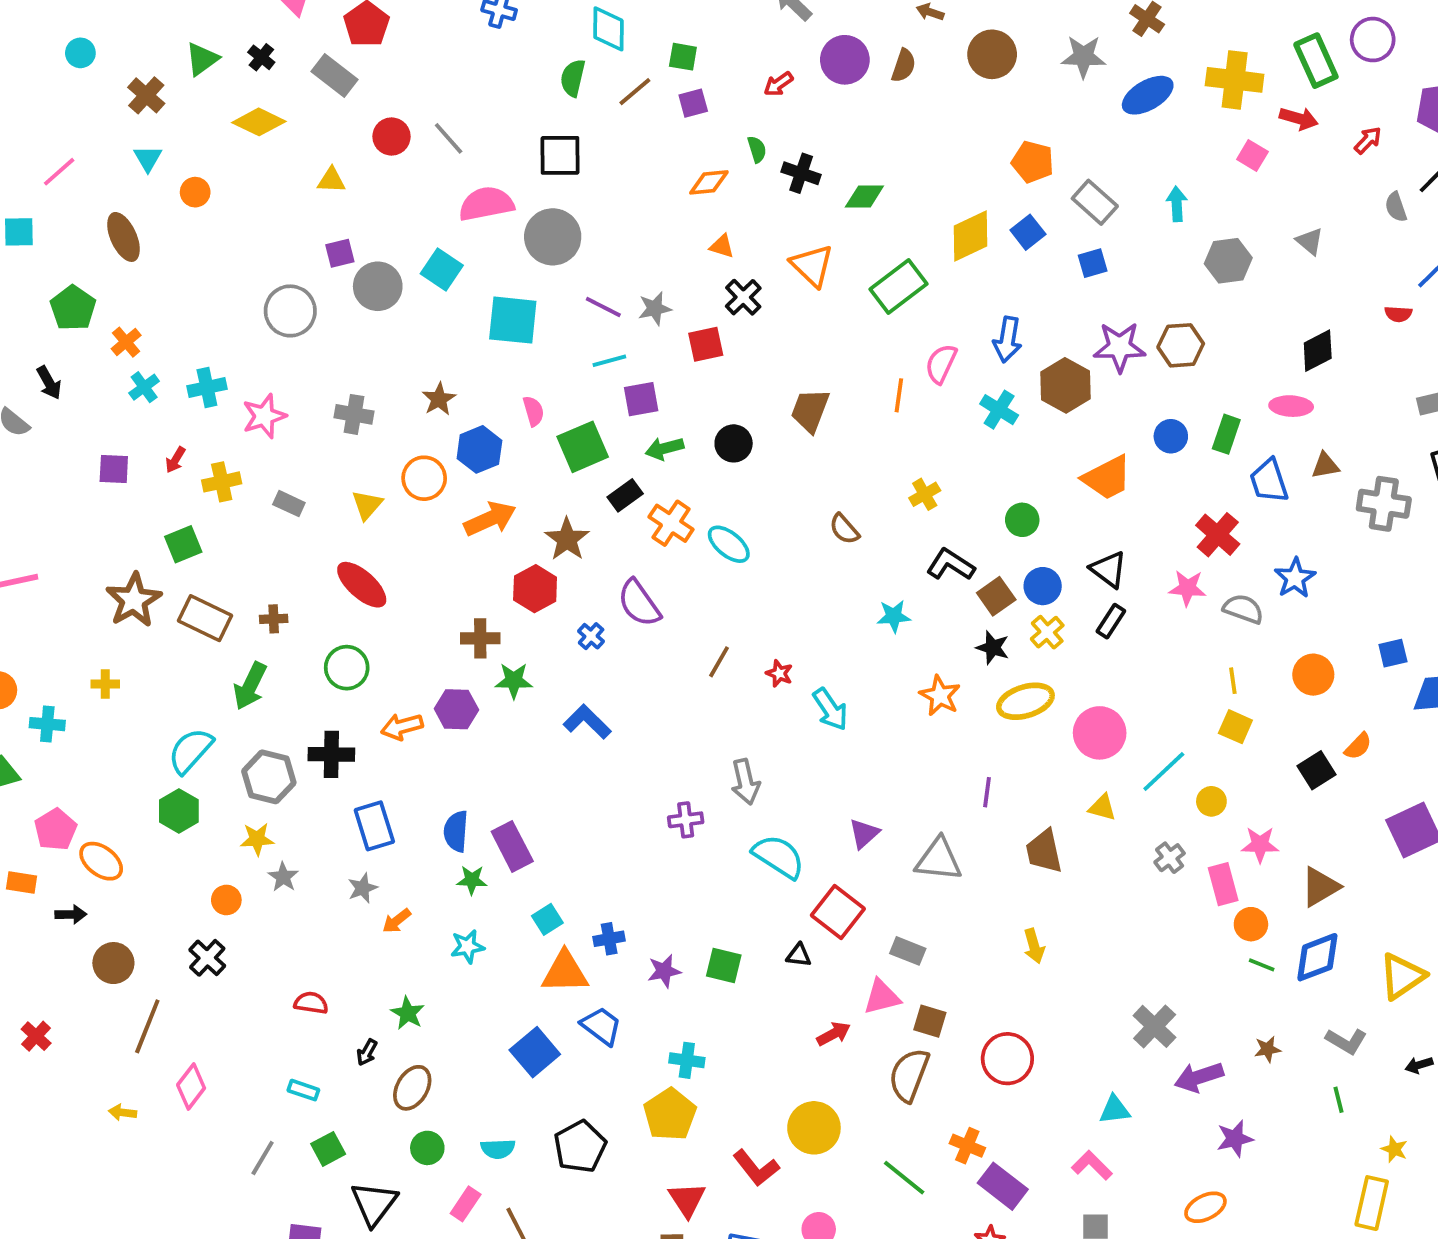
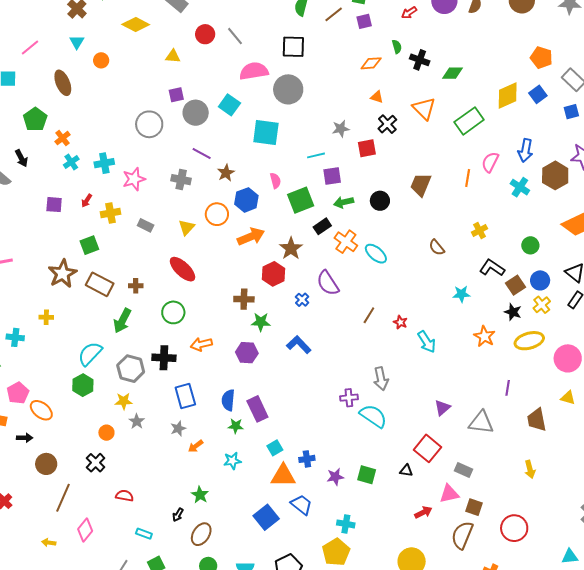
purple line: (603, 307) -> (202, 153), moved
purple hexagon: (456, 709) -> (247, 353), moved
cyan semicircle: (779, 857) -> (373, 416), moved
red semicircle: (311, 1003) -> (125, 496), moved

